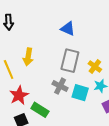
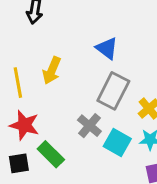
blue triangle: (68, 29) -> (107, 48), moved
red star: (19, 95) -> (24, 125), turned 30

